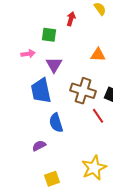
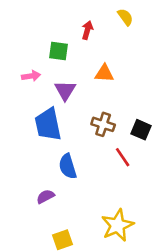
orange triangle: (98, 55) -> (104, 73), moved
brown cross: (83, 91) -> (103, 124), size x0.7

